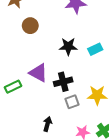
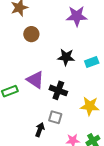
black cross: (63, 82) -> (58, 90), turned 30
gray square: (72, 102) -> (55, 117), moved, turned 32

